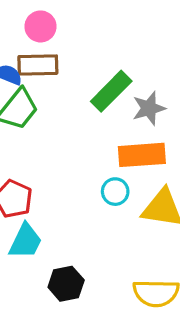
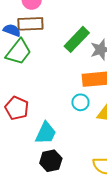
cyan trapezoid: (25, 241) -> (46, 133), moved

